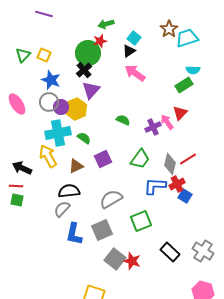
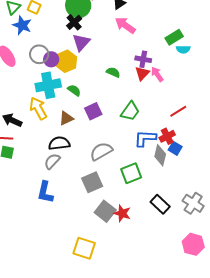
cyan semicircle: (193, 70) -> (183, 49), moved
blue star: (51, 80) -> (22, 25), moved
red triangle: (180, 113) -> (142, 73), moved
purple cross: (153, 127) -> (143, 59), moved, turned 35
gray diamond: (170, 164) -> (160, 155), moved
blue L-shape: (74, 234) -> (45, 192), moved

